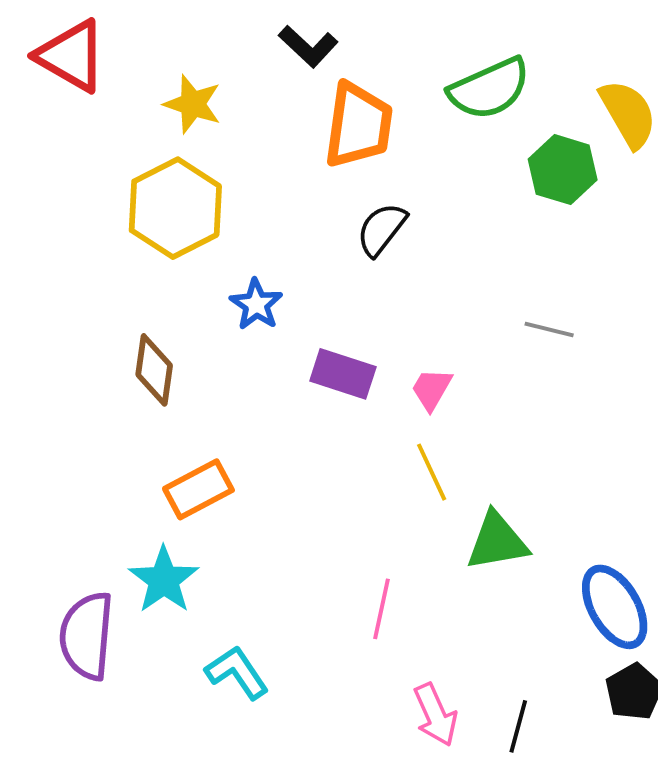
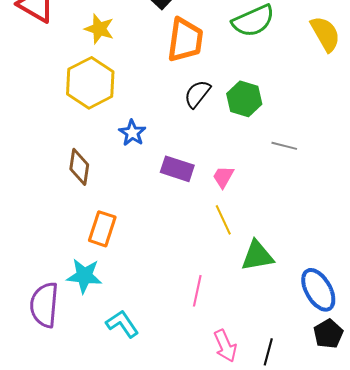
green hexagon: (563, 170) -> (244, 99), moved
orange rectangle: (198, 489) -> (102, 229), turned -44
cyan star: (164, 580) -> (84, 276), turned -30

